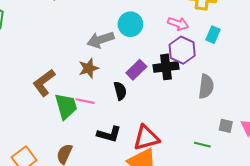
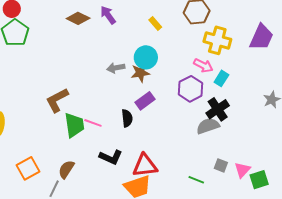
pink arrow: (178, 24) -> (203, 65), moved
gray arrow: (101, 40) -> (116, 68), size x0.7
black cross: (166, 67) -> (218, 109), moved, turned -35
brown star: (89, 68) -> (140, 73), moved
gray semicircle: (206, 86) -> (208, 126), turned -125

